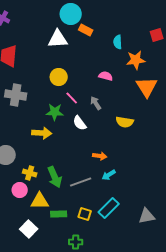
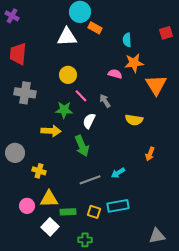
orange star: (136, 60) -> (134, 63), moved
white semicircle: (80, 123) -> (89, 121), turned 63
orange arrow: (100, 156) -> (150, 154), moved, turned 104
green arrow: (55, 177) -> (82, 146), moved
pink circle: (20, 190) -> (27, 206), moved
cyan rectangle: (109, 208) -> (118, 206), turned 35
gray triangle: (147, 216) -> (157, 236), moved
white square: (29, 229) -> (50, 227), moved

